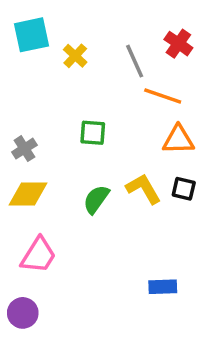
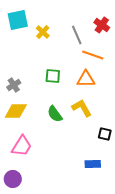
orange triangle: (178, 140) -> (86, 79), moved
black square: (184, 189) -> (105, 134), moved
green semicircle: (96, 199) -> (55, 114), turned -72

